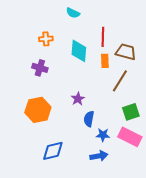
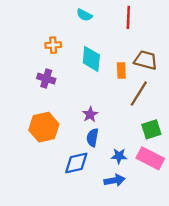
red line: (103, 37) -> (128, 17), moved
blue semicircle: (89, 119) -> (92, 138), moved
blue diamond: (53, 151) -> (76, 163), moved

